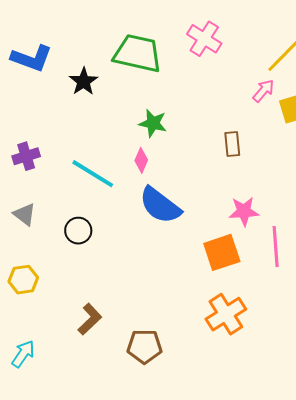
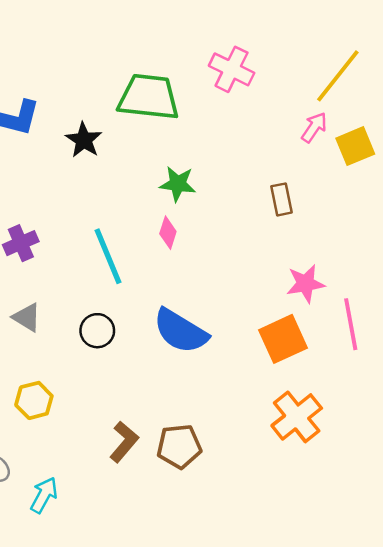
cyan line: (93, 174) -> (108, 256), turned 42
blue semicircle: (160, 205) -> (181, 331), moved
brown pentagon: (144, 346) -> (179, 446), moved

